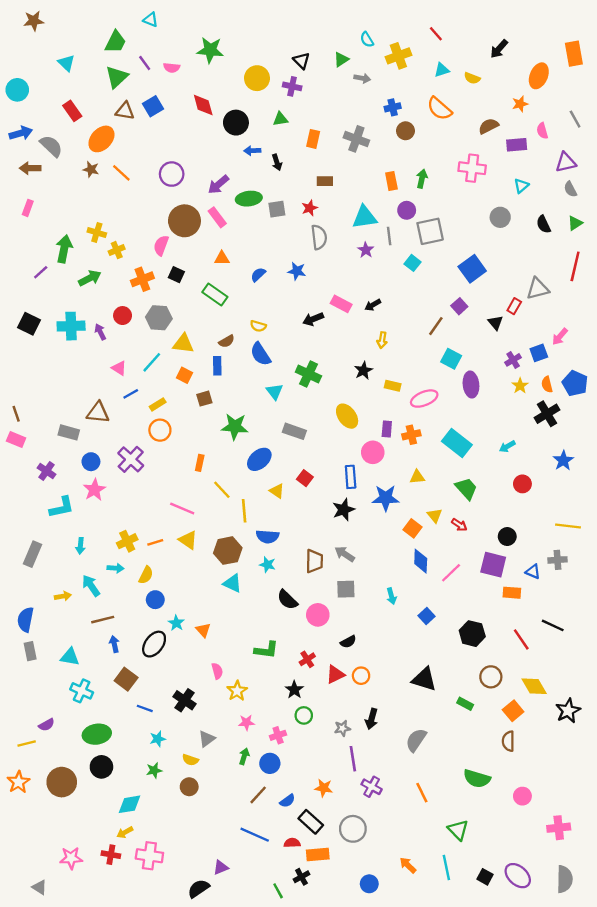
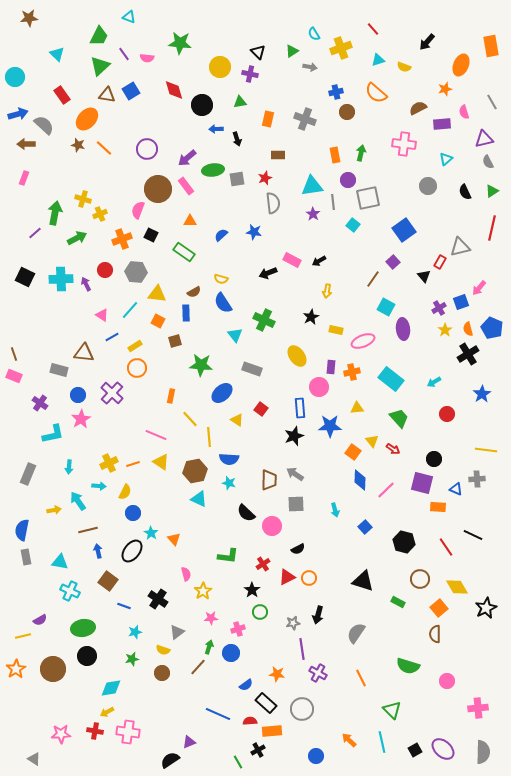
brown line: (258, 795) -> (198, 667), moved
black square: (485, 877) -> (415, 750), turned 32

